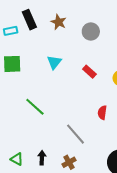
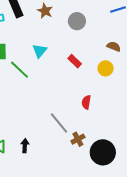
green line: (35, 107) -> (20, 70), moved
brown cross: (69, 162) -> (78, 139), moved

